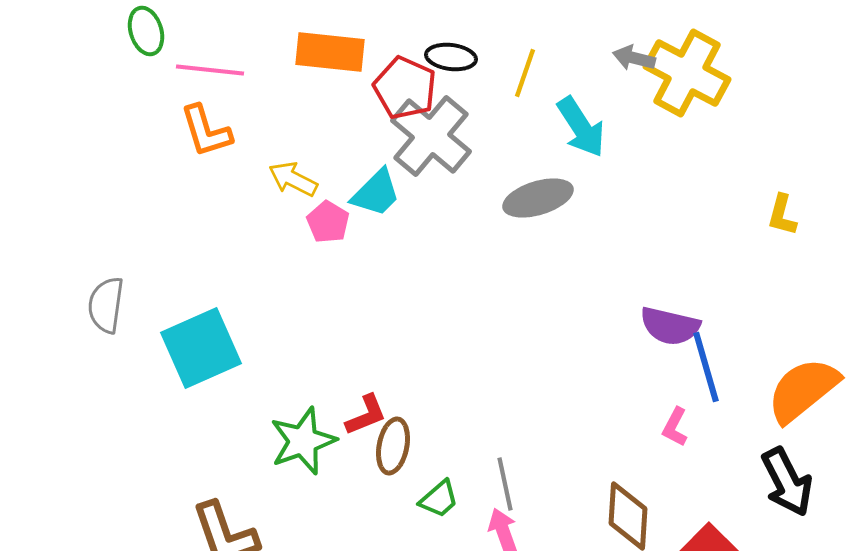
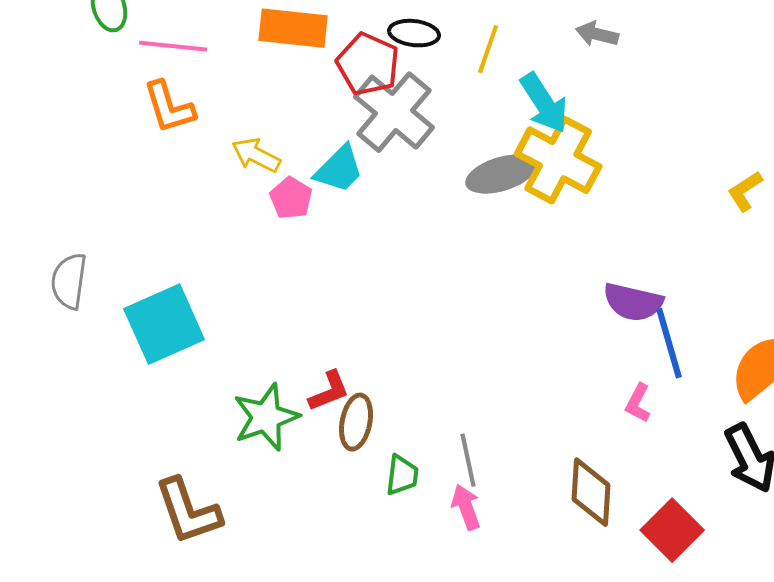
yellow cross: (687, 73) -> (558, 160), moved
yellow L-shape: (782, 215) -> (745, 191), turned 42
green trapezoid: (439, 499) -> (402, 475), turned -42

